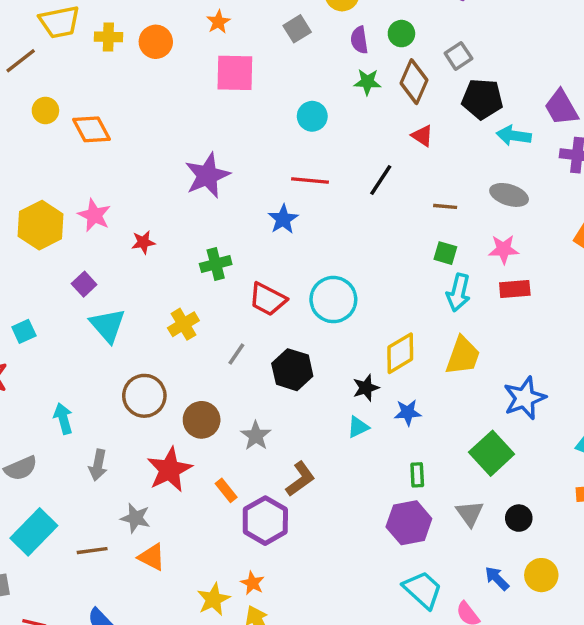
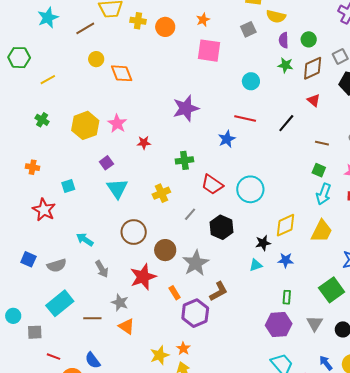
brown diamond: (414, 82) -> (313, 68), turned 35
cyan arrow: (63, 419) -> (85, 240), turned -48
gray star: (256, 436) -> (196, 263), size x1.5
gray arrow: (98, 465) -> (102, 269), turned -48

